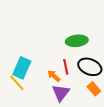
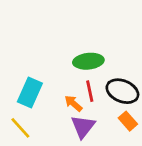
green ellipse: (77, 41) -> (88, 61), moved
yellow line: (17, 83) -> (20, 128), moved

